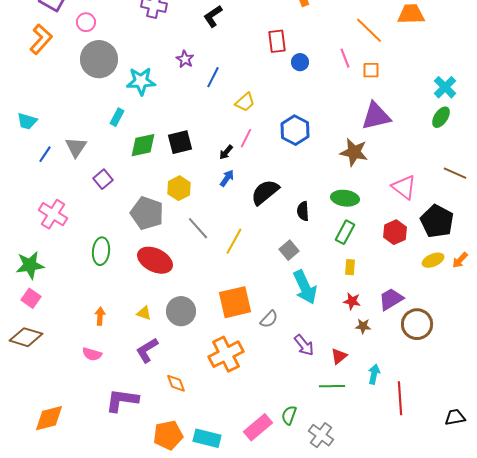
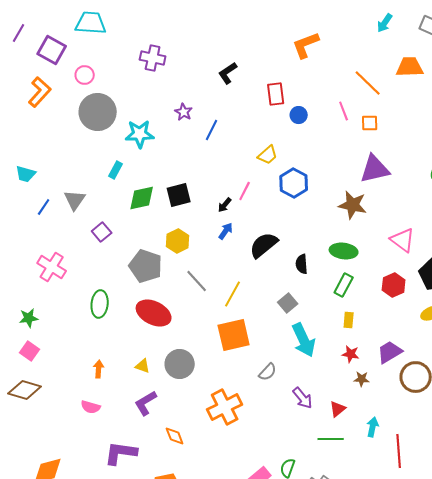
black L-shape: (213, 16) -> (228, 73), moved
yellow trapezoid: (245, 102) -> (268, 155), moved
green star: (30, 265) -> (29, 318), size x0.7
orange square: (235, 302) -> (234, 335), moved

